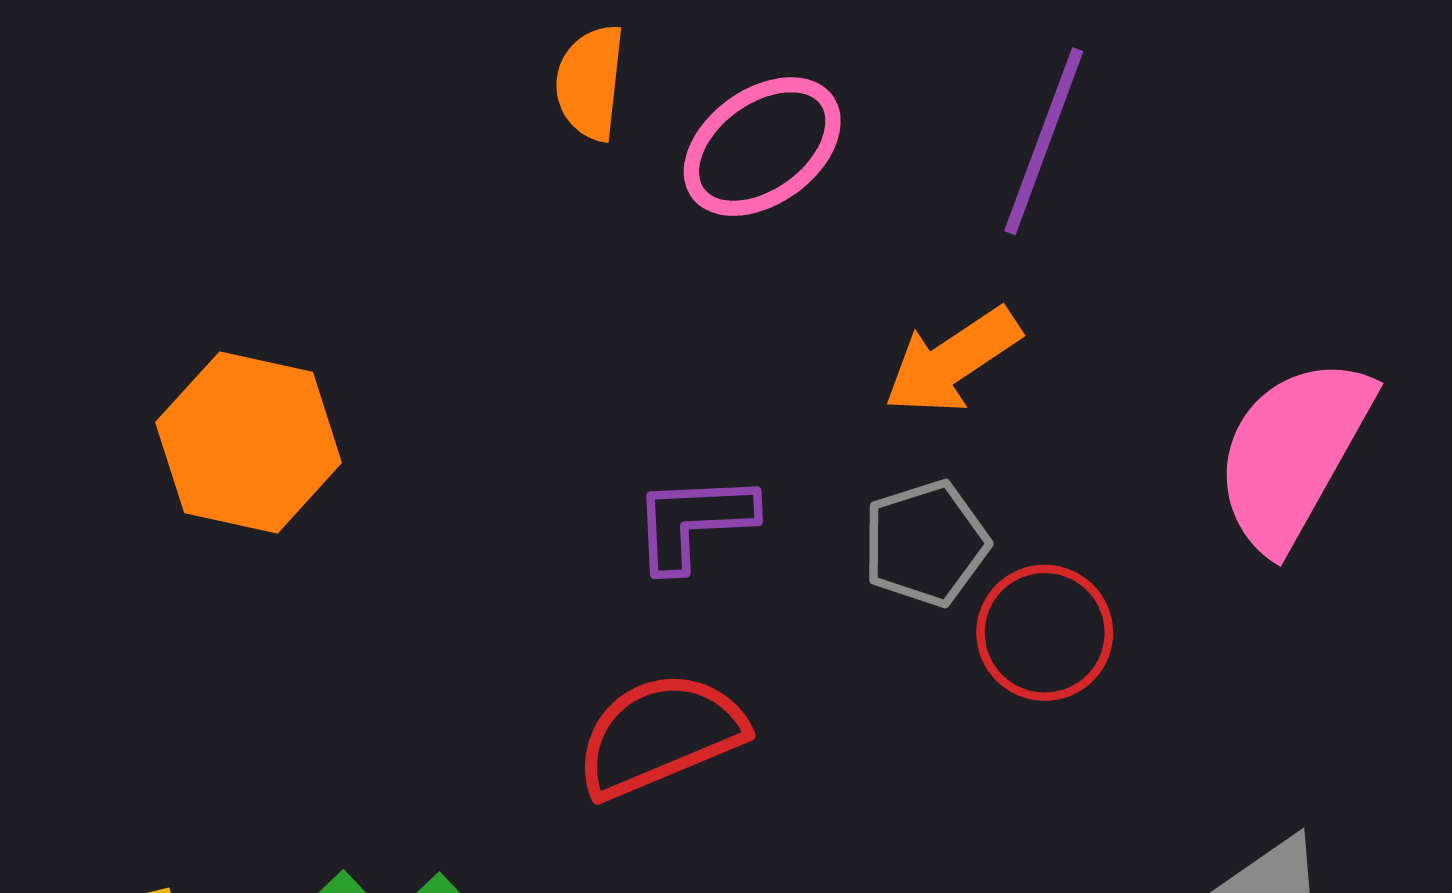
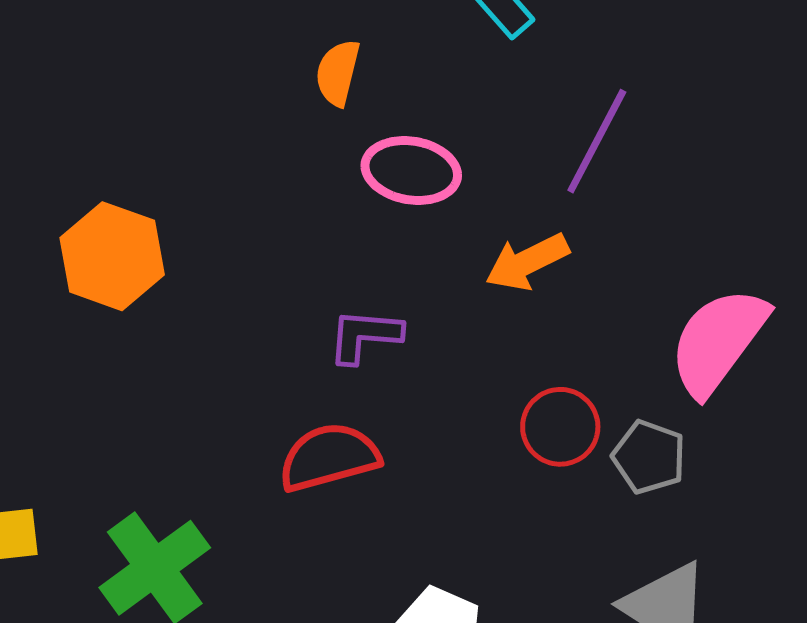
pink ellipse: (762, 147) -> (411, 171), moved, turned 38
gray pentagon: (926, 543) -> (649, 457), moved, turned 30

